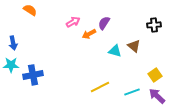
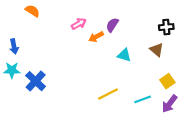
brown triangle: (134, 46) -> (157, 50), moved
blue cross: (33, 75) -> (36, 81), turned -36
purple arrow: (157, 96) -> (170, 104), turned -96

